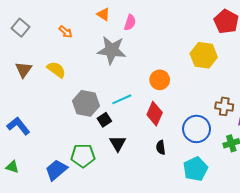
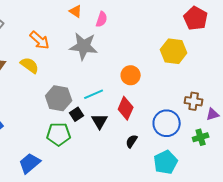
orange arrow: (66, 32) -> (40, 40), moved, size x1.5
black triangle: (118, 143) -> (100, 121), moved
black semicircle: (161, 147) -> (132, 141), turned 40
green pentagon: (83, 156) -> (59, 134), moved

